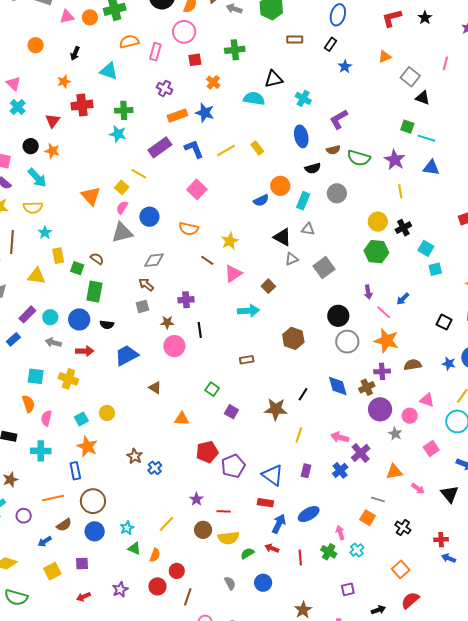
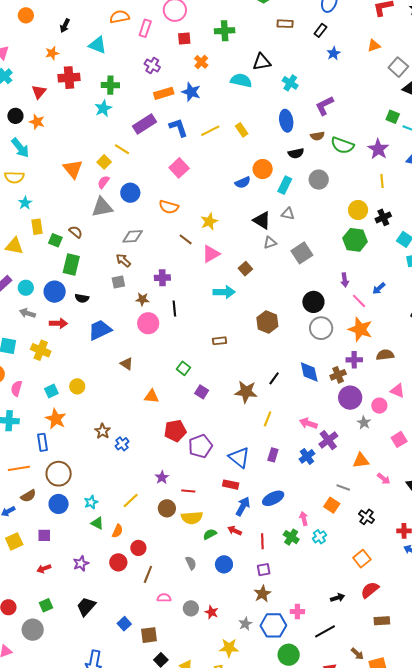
cyan star: (118, 134) -> (103, 108), turned 30
purple square: (348, 589) -> (264, 570), moved

